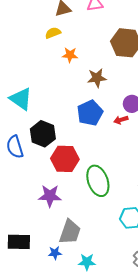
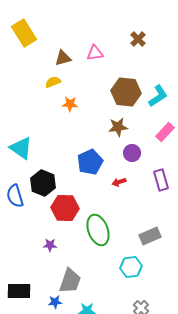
brown star: (97, 78) -> (118, 127), moved
red arrow: (121, 120) -> (119, 182), moved
purple star: (50, 196) -> (50, 245), size x0.6

